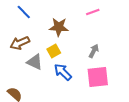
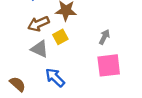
brown arrow: (20, 43) -> (38, 24), moved
blue arrow: (63, 72) -> (55, 78), moved

